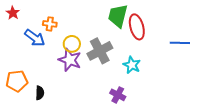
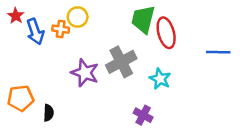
blue arrow: (35, 38) -> (35, 32), moved, turned 35
yellow circle: (72, 44) -> (78, 17), moved

